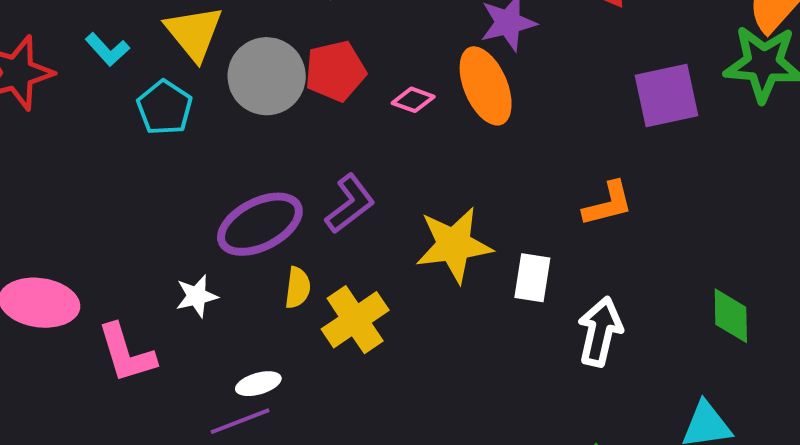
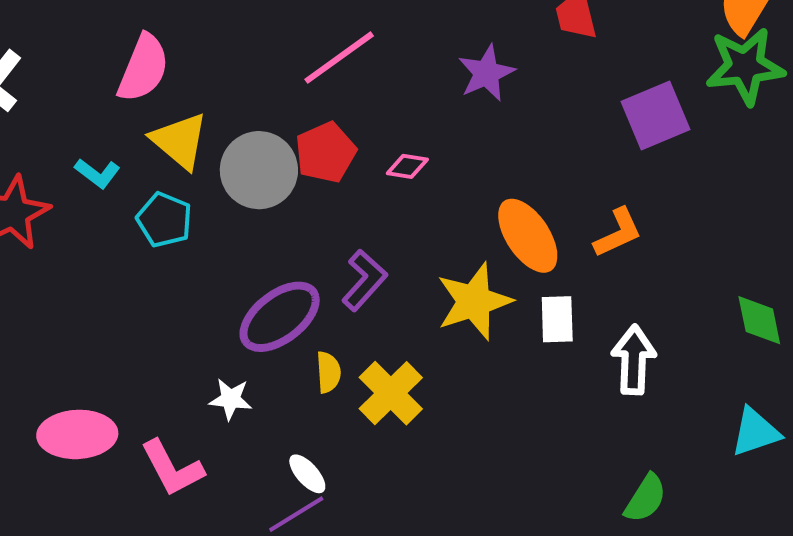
orange ellipse: (486, 86) -> (528, 236), moved
white star: (197, 296) -> (231, 399), turned 30
white ellipse: (258, 384) -> (307, 474), turned 75

